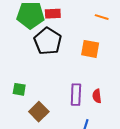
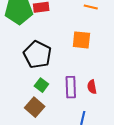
black pentagon: (48, 41) -> (37, 55), moved
green square: (19, 89) -> (41, 85), moved, turned 32

